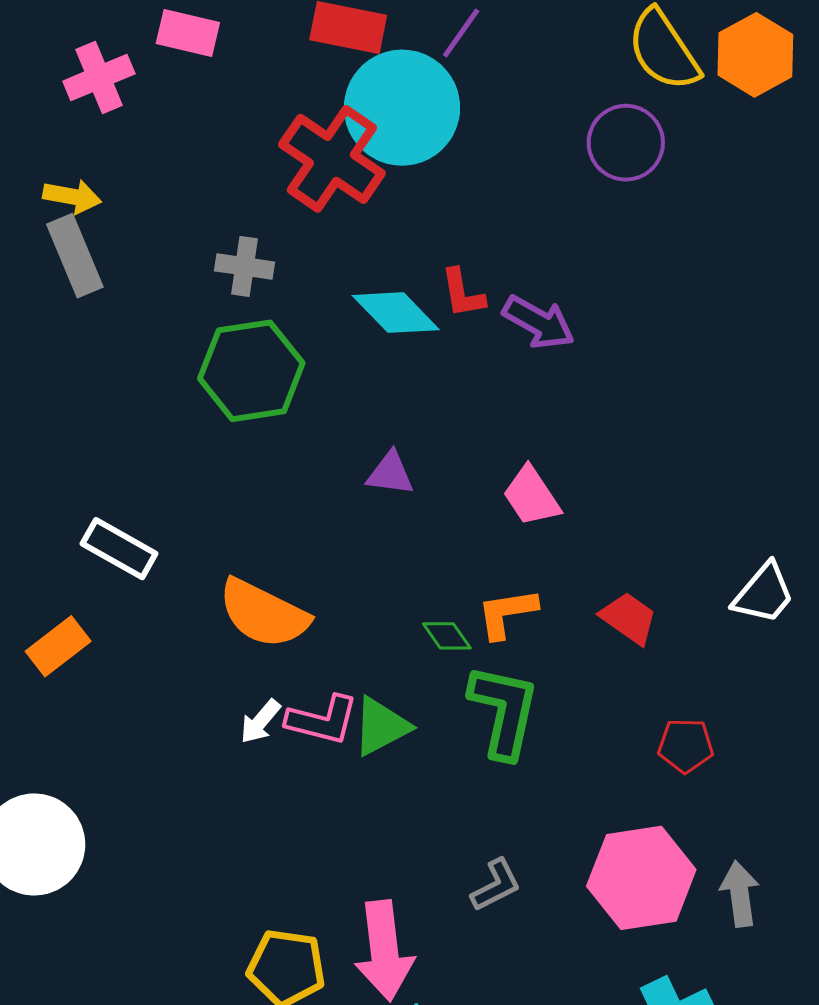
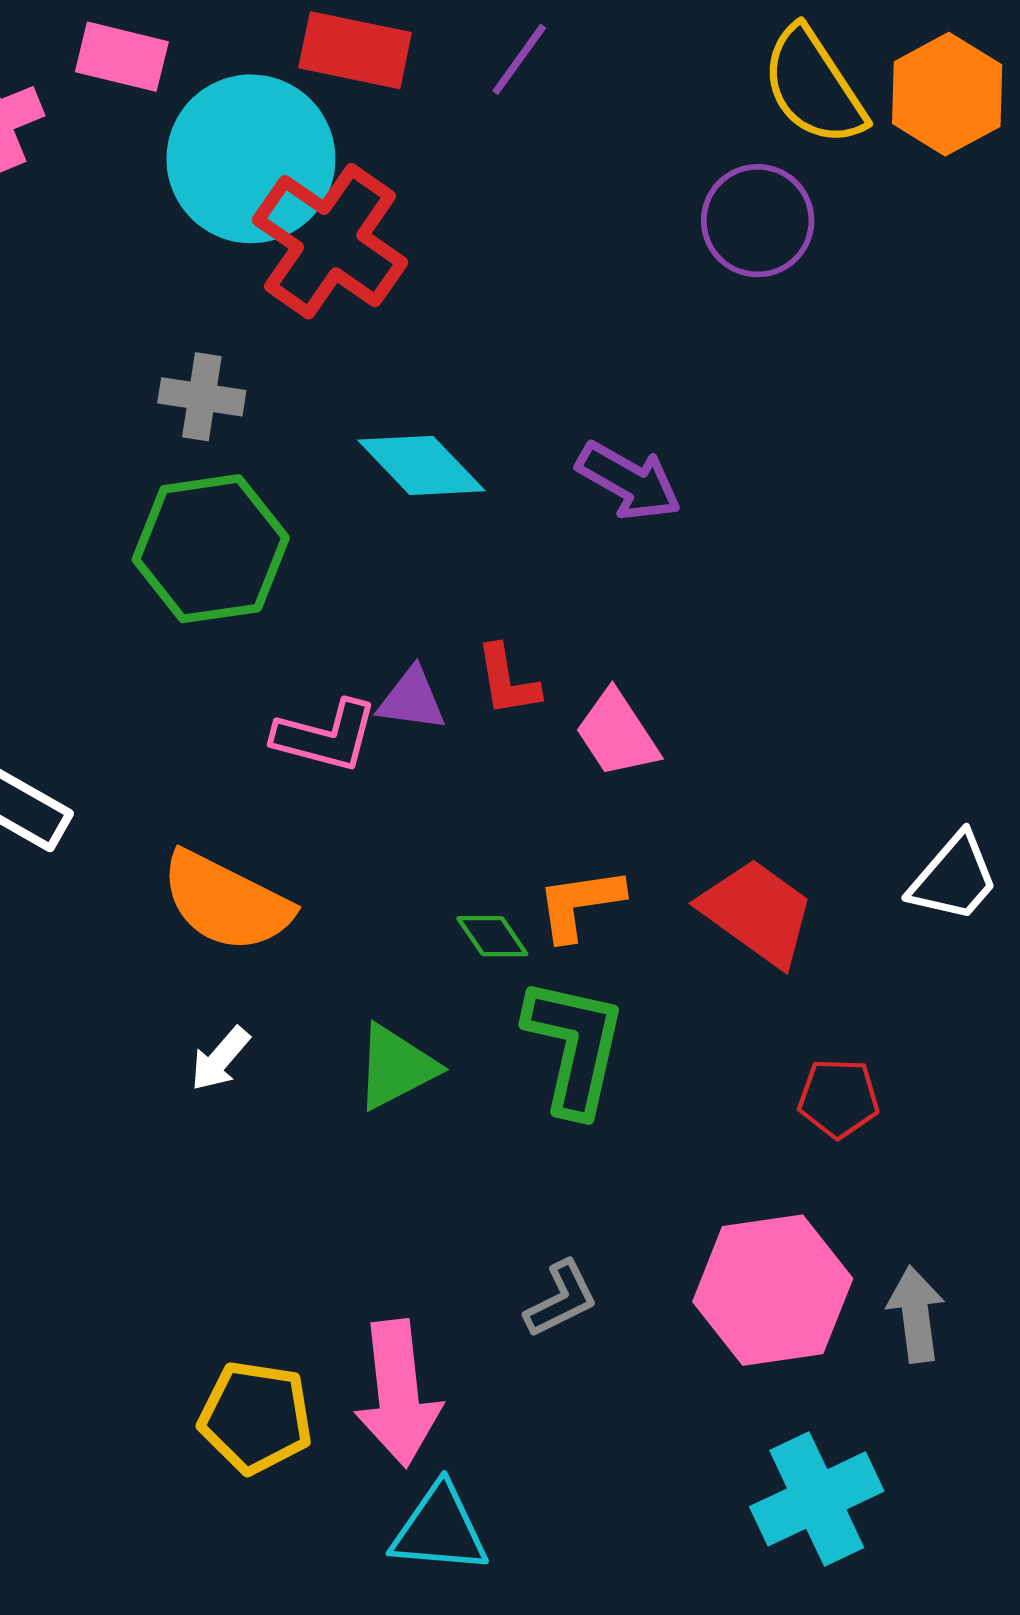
cyan circle: (402, 108) -> (251, 159), moved
red L-shape: (463, 293) -> (507, 681), moved
red trapezoid: (629, 618) -> (757, 912), size x1.4
pink L-shape: (322, 720) -> (326, 736), moved

